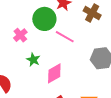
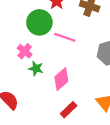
pink cross: (20, 35) -> (25, 51), moved

